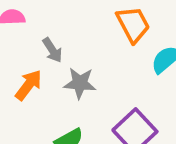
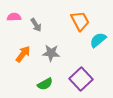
gray arrow: (52, 50) -> (36, 25), moved

